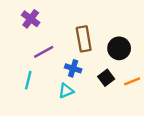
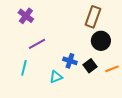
brown rectangle: (84, 39) -> (93, 17), moved, turned 30
blue cross: (73, 68) -> (70, 61), moved

